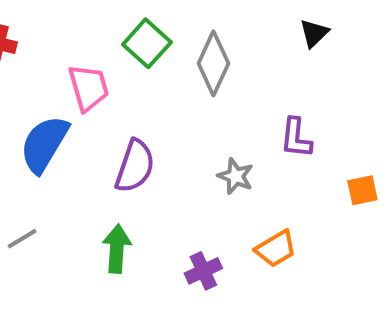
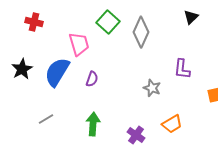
purple semicircle: (135, 166) -> (92, 79), moved, size x0.6
purple cross: (203, 271) -> (136, 135), turned -30

